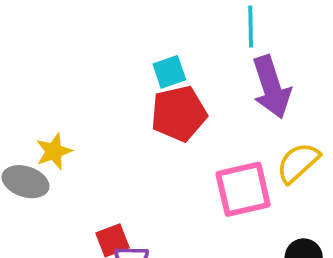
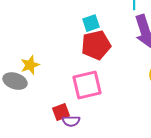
pink square: (243, 189) -> (87, 85), moved

